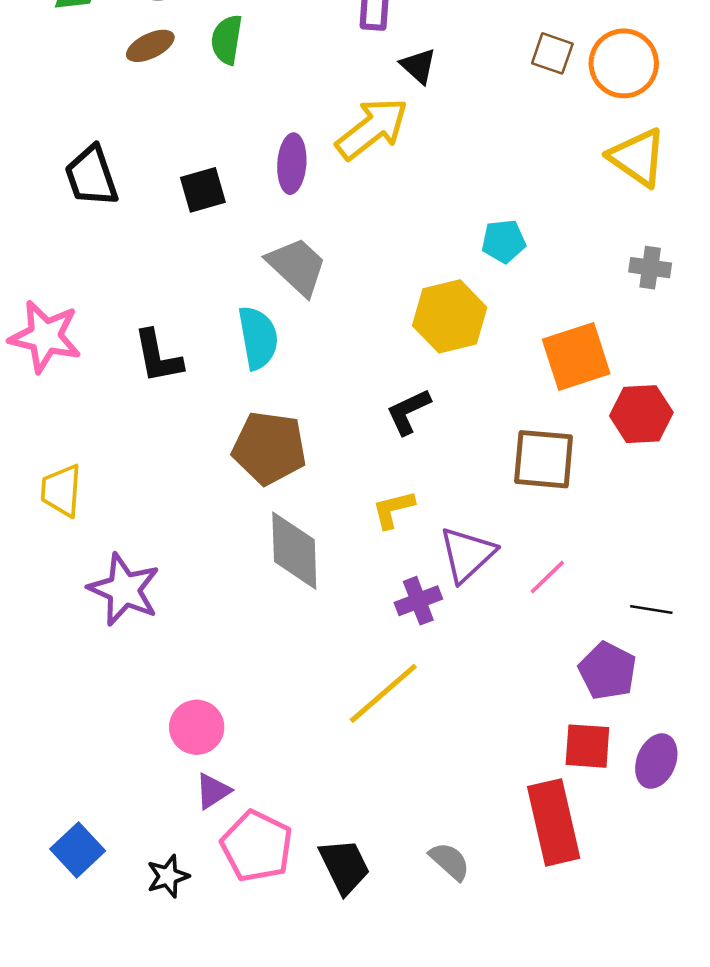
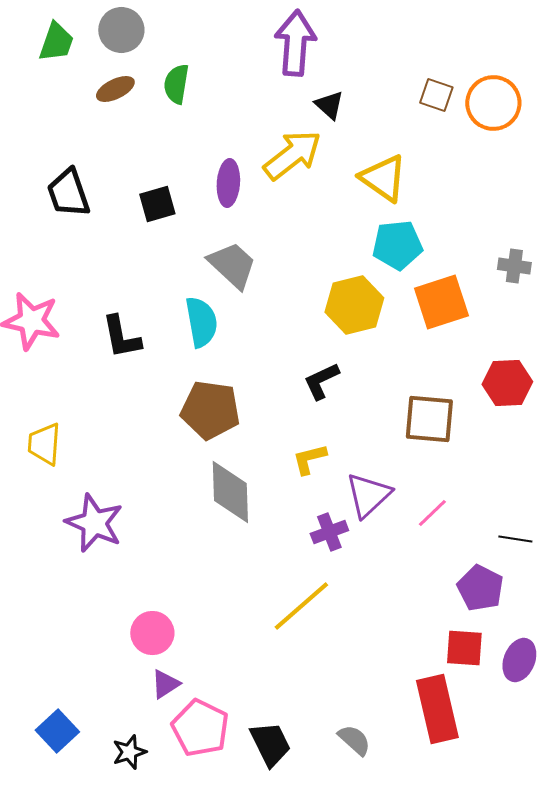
yellow triangle: (638, 157) -> (383, 178), moved
cyan pentagon: (504, 241) -> (397, 245), size x1.4
orange square: (576, 356) -> (441, 302), moved

